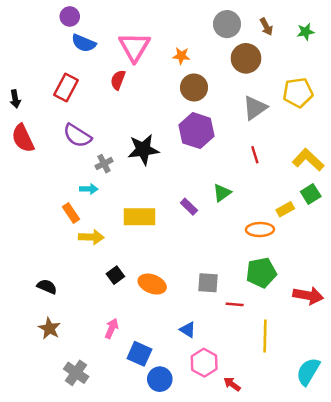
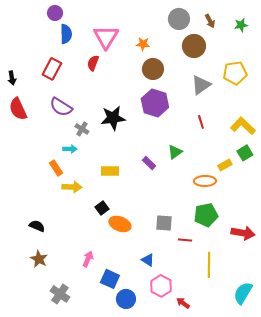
blue semicircle: (84, 43) -> (66, 34), turned -114
gray cross: (104, 164) -> (82, 129), turned -32
yellow rectangle: (139, 217) -> (110, 171), size x0.7
black square: (115, 275) -> (102, 208), moved

